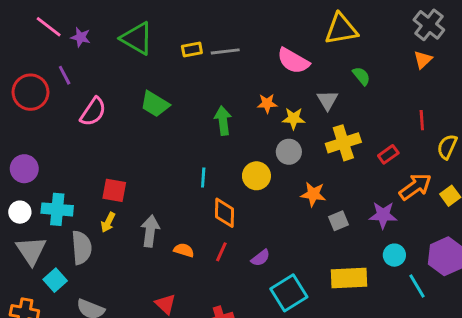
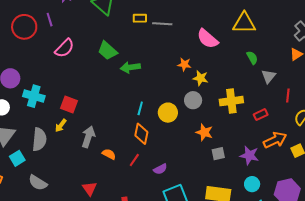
gray triangle: (328, 100) -> (269, 76), moved
green arrow: (223, 121) -> (130, 67), moved, turned -102
cyan line: (203, 177) -> (140, 108), moved
cyan cross: (57, 209) -> (34, 96), moved

